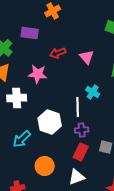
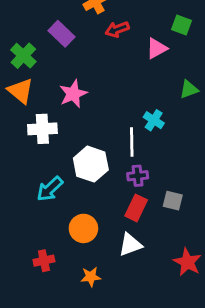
purple rectangle: (30, 33) -> (61, 34), turned 36
red arrow: (58, 53) -> (117, 29), moved
pink triangle: (87, 57) -> (157, 48), moved, turned 42
pink star: (38, 74) -> (73, 94), turned -30

